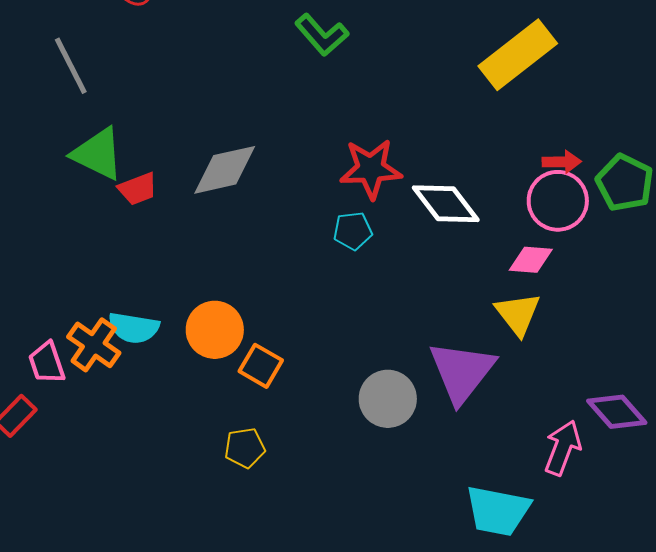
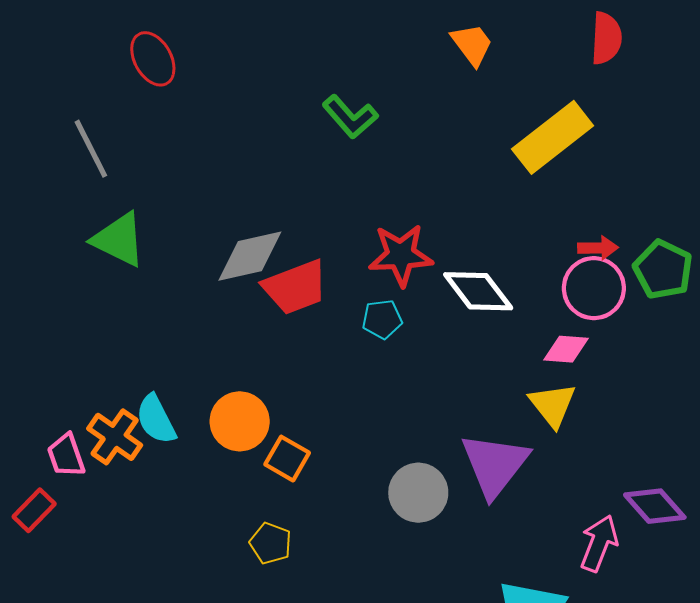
red trapezoid: (138, 189) -> (295, 287), moved, size x1.6
cyan semicircle: (134, 328) -> (156, 419), turned 54
yellow pentagon: (245, 448) -> (271, 543), turned 30

